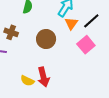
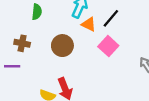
orange triangle: (71, 23) -> (89, 24), turned -32

